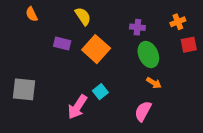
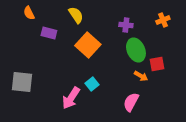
purple rectangle: (62, 44) -> (49, 33), moved
red square: (189, 45) -> (157, 64), moved

